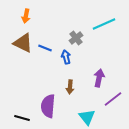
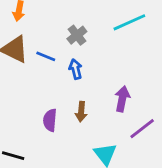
gray cross: (76, 38) -> (77, 35), moved
purple semicircle: (48, 106) -> (50, 120), moved, size x0.7

